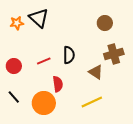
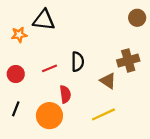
black triangle: (39, 18) -> (44, 20), turned -35
orange star: (17, 23) -> (19, 35), moved
brown circle: (105, 23) -> (137, 18), moved
black line: (14, 97) -> (16, 109), turned 64

